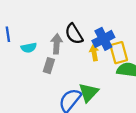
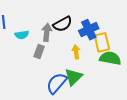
black semicircle: (74, 34) -> (63, 24), turned -90
yellow arrow: (94, 53) -> (76, 52), moved

